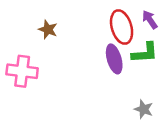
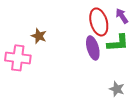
brown star: (48, 29) -> (39, 36), moved

